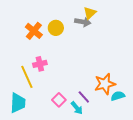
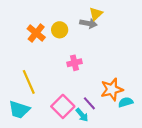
pink cross: (40, 64) -> (75, 63), moved
pink square: (59, 100) -> (63, 106), size x1.5
cyan trapezoid: (18, 103) -> (19, 110), turned 105

